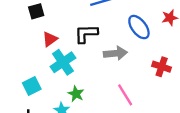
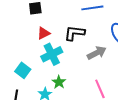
gray arrow: (115, 53) -> (97, 53), turned -30
cyan square: (32, 86) -> (23, 70), turned -35

